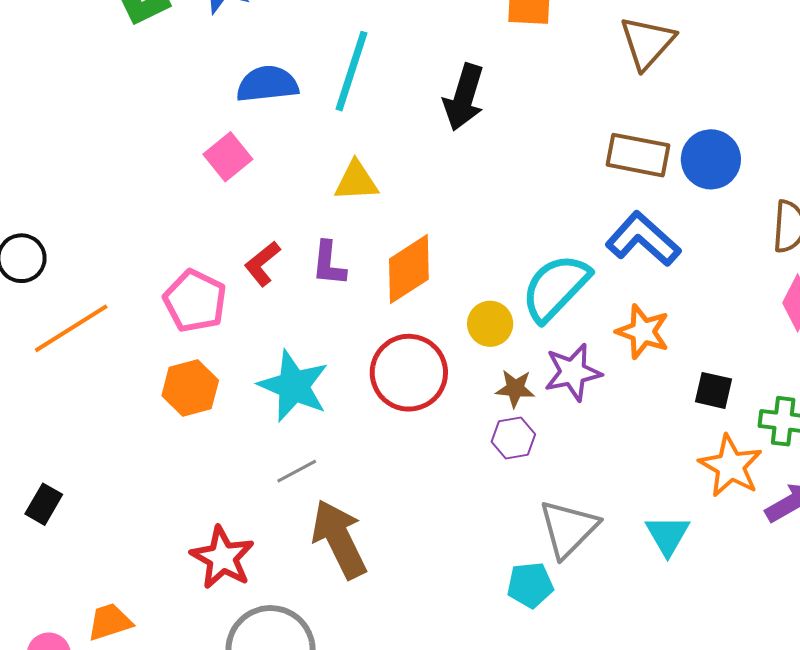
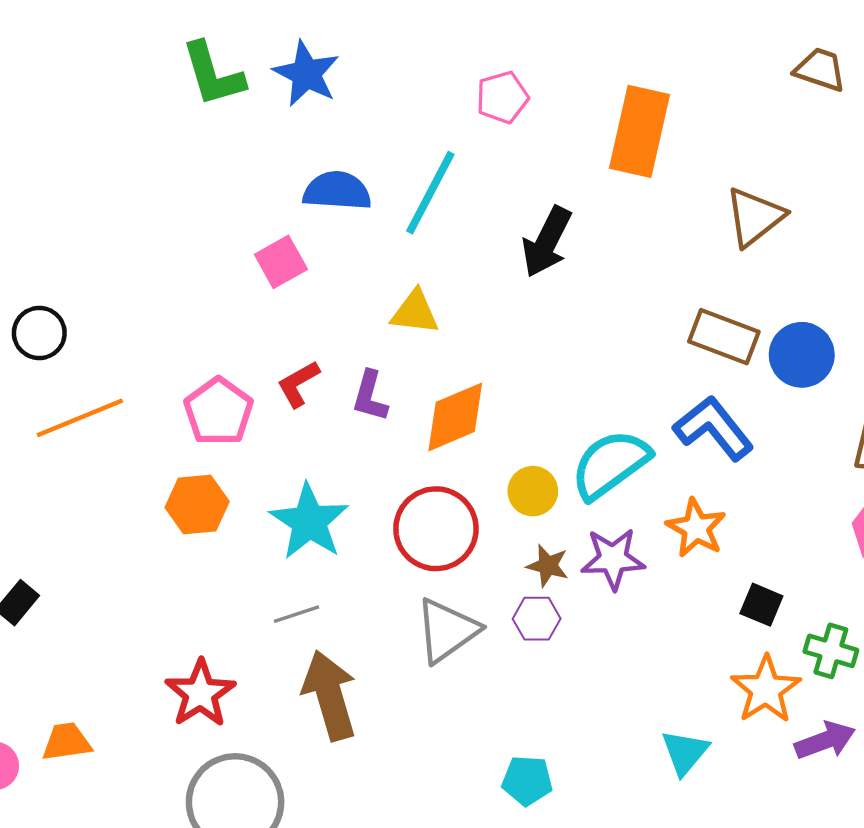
gray triangle: (568, 529) -> (447, 630), moved

